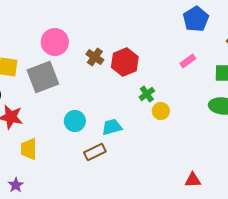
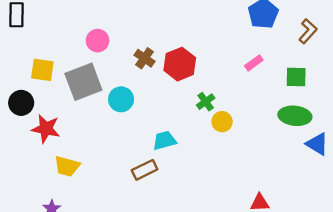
pink circle: (55, 42) -> (98, 41), size x0.7
cyan circle: (75, 121) -> (121, 99), moved
yellow trapezoid: (29, 149) -> (67, 166), turned -75

